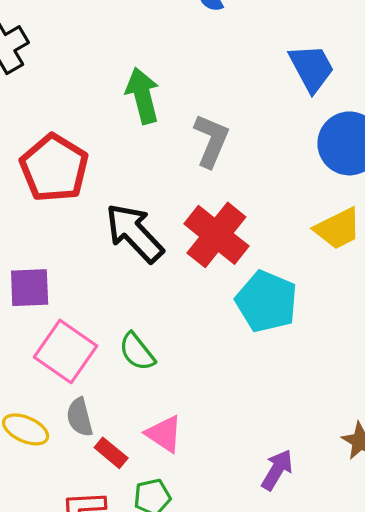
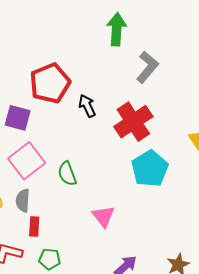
red pentagon: (54, 168) -> (50, 83), moved
black arrow: (135, 233) -> (87, 106), size x0.6
pink triangle: (164, 434) -> (103, 216), moved
red rectangle: (111, 453) -> (34, 226), turned 36

